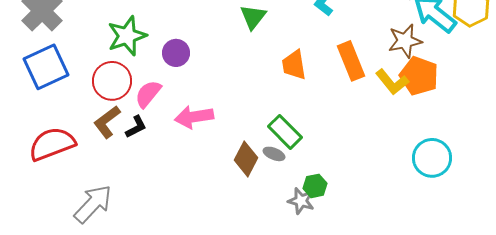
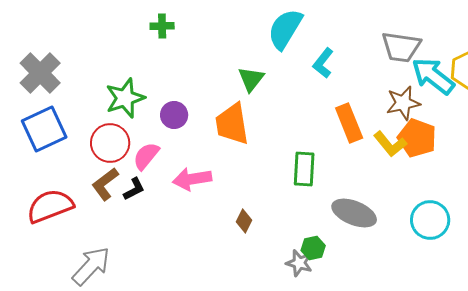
orange trapezoid: (294, 65) -> (232, 124), moved, size x1.4
green rectangle: (285, 132) -> (304, 169), moved, turned 48
gray ellipse: (274, 154) -> (354, 213), moved, size x2.0
brown diamond: (246, 159) -> (244, 221), size x0.7

